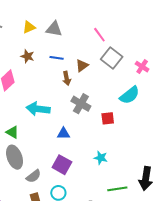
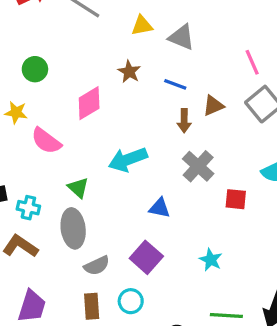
cyan arrow: (38, 109) -> (128, 159), turned -40

